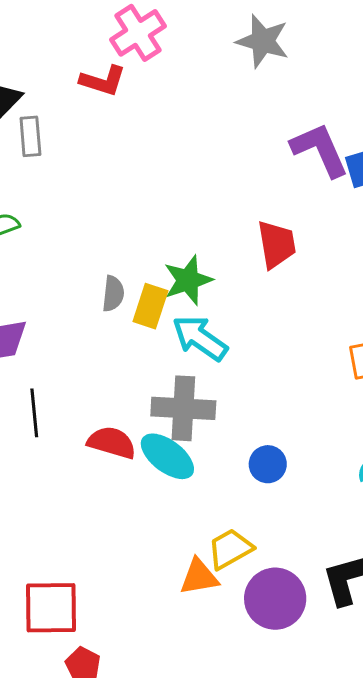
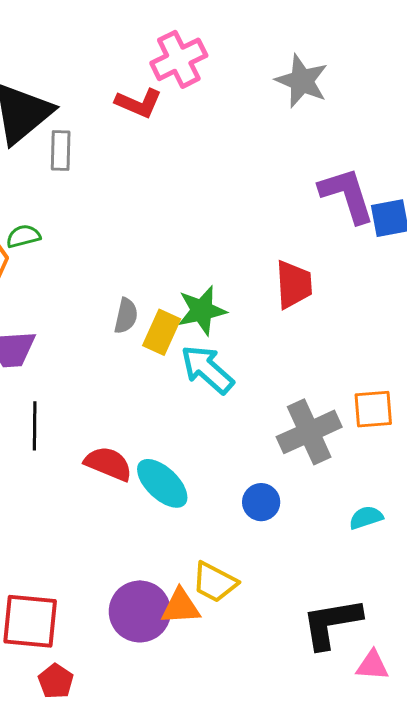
gray cross: (183, 408) -> (309, 432), moved, turned -34
yellow trapezoid: (230, 549) -> (215, 582), turned -129
purple circle: (275, 599) -> (140, 611), moved

